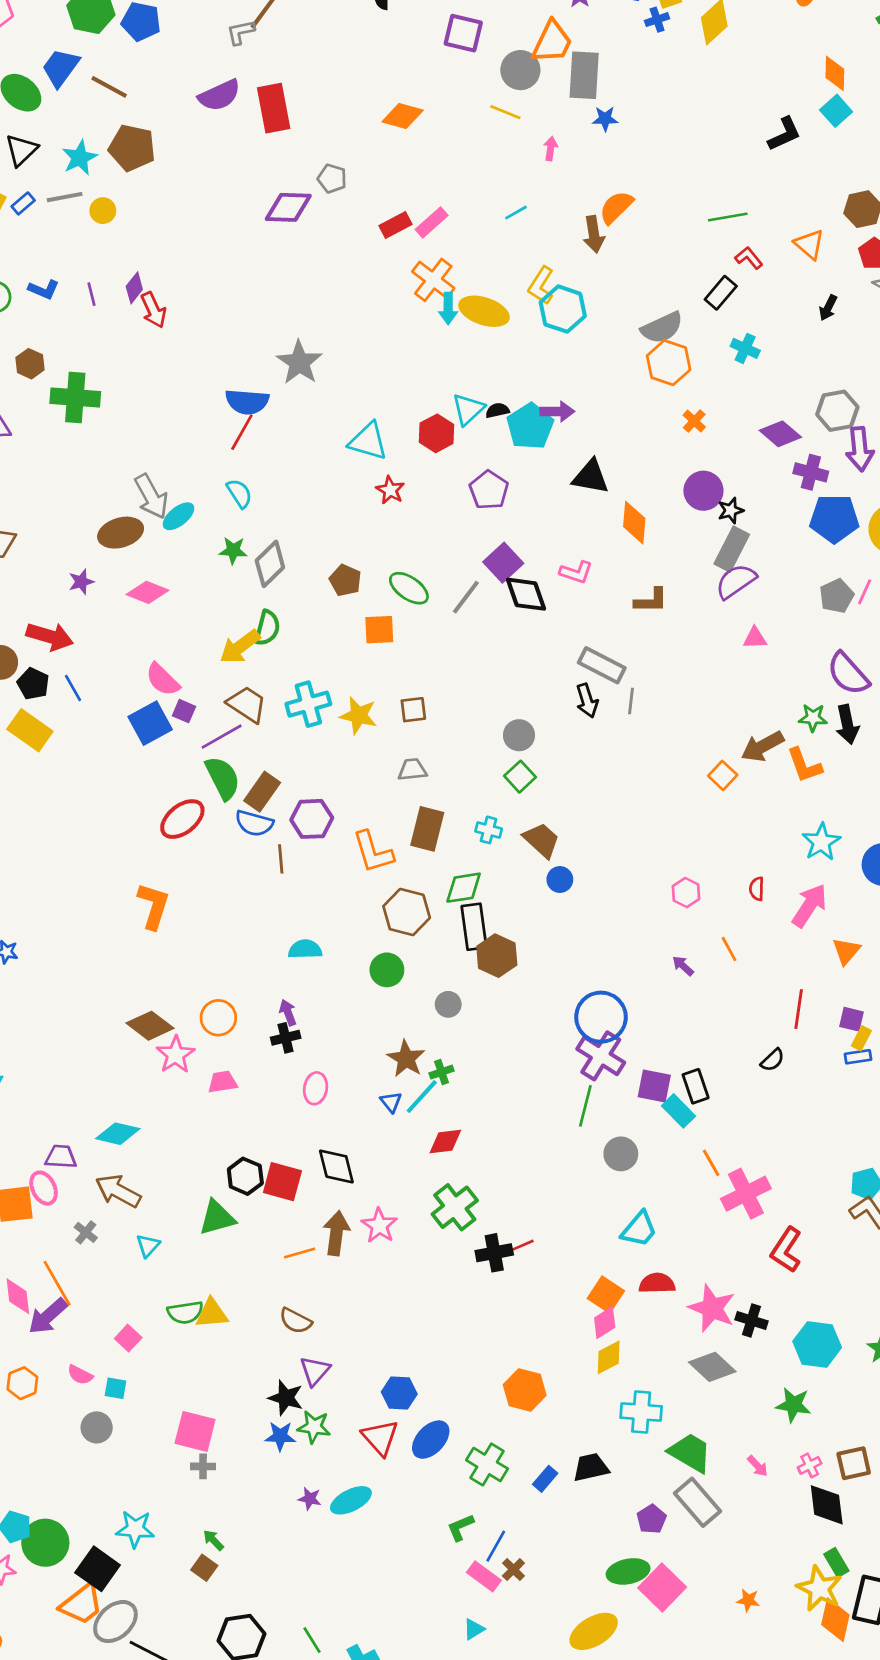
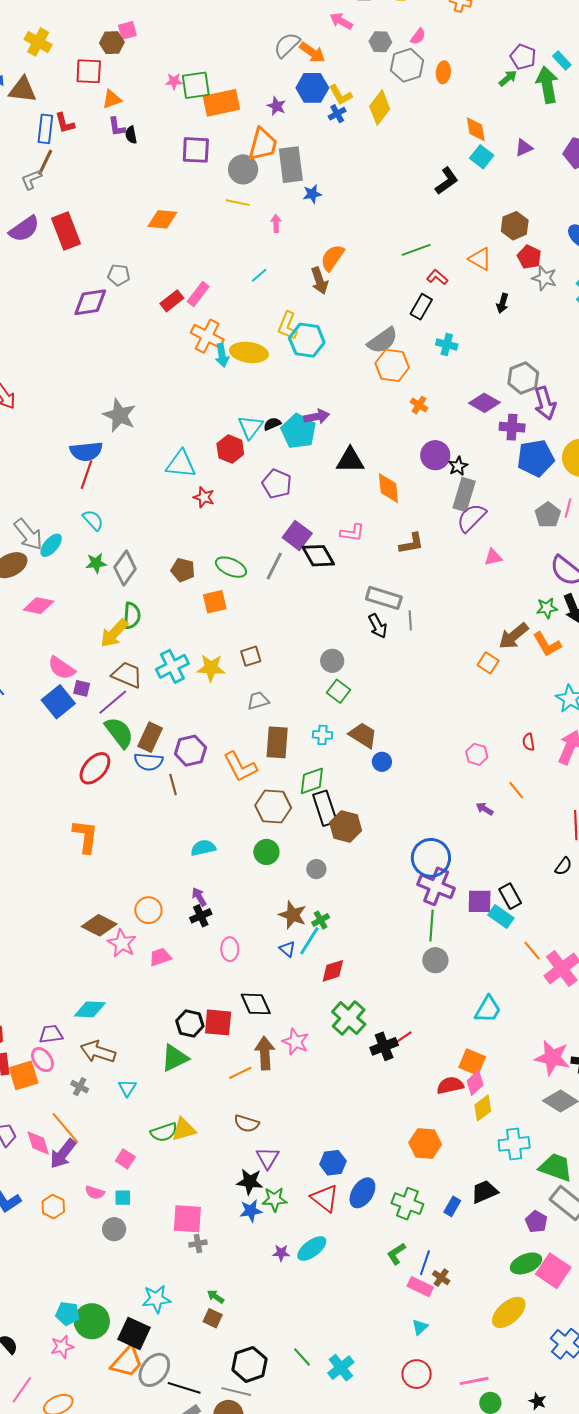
gray circle: (621, 1154) -> (435, 960), moved
red semicircle: (657, 1283) -> (450, 1085), moved

